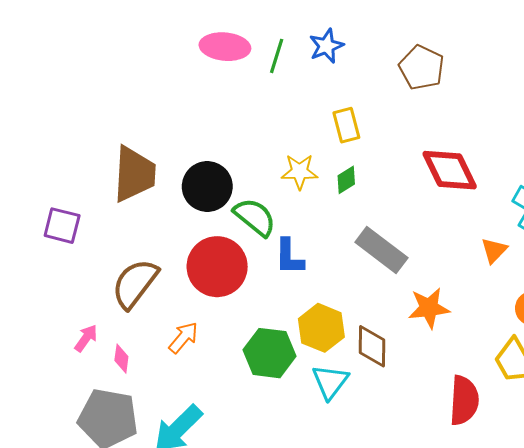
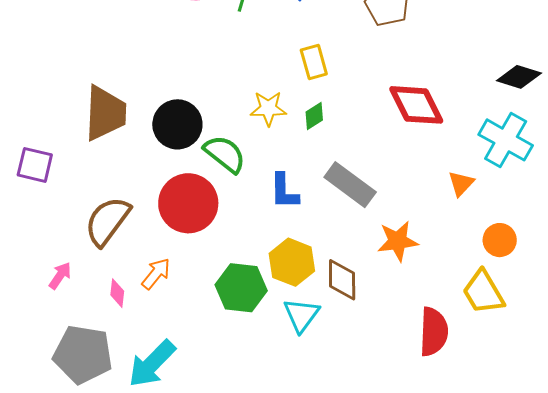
blue L-shape: (289, 257) -> (284, 191), moved
pink diamond: (121, 359) -> (117, 293), moved

